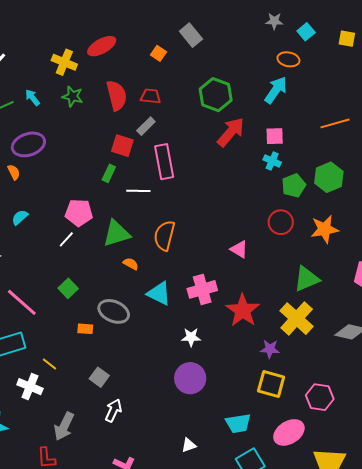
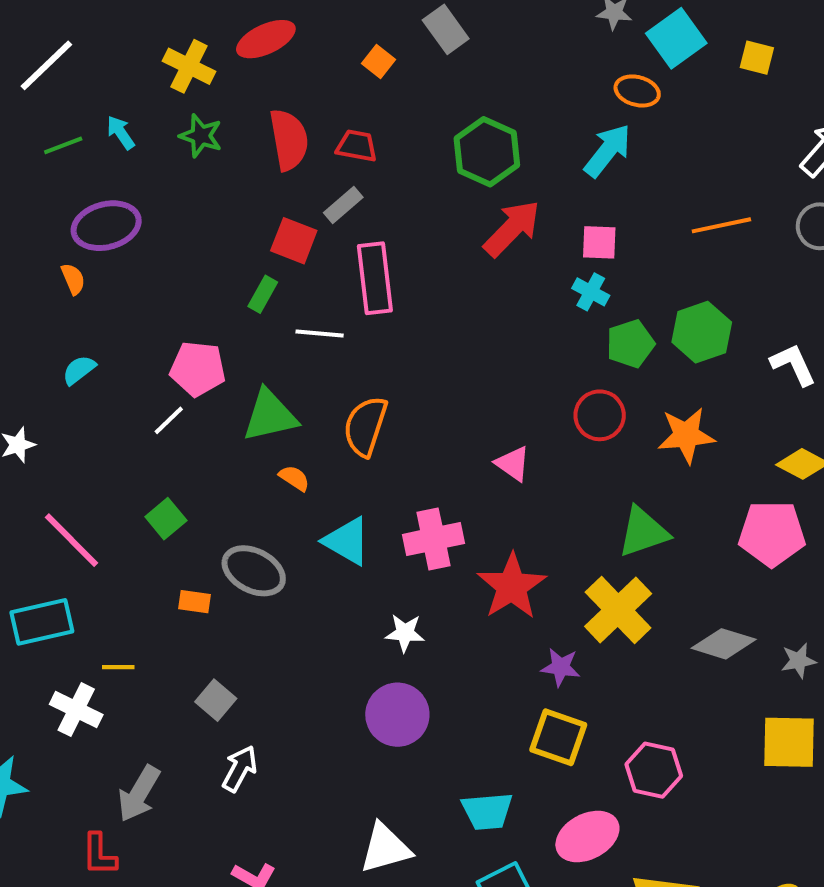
cyan square: (306, 32) -> (676, 38), size x1.6
yellow line: (49, 364) -> (118, 667), turned -42
white triangle: (189, 445) -> (385, 848), size x1.8

